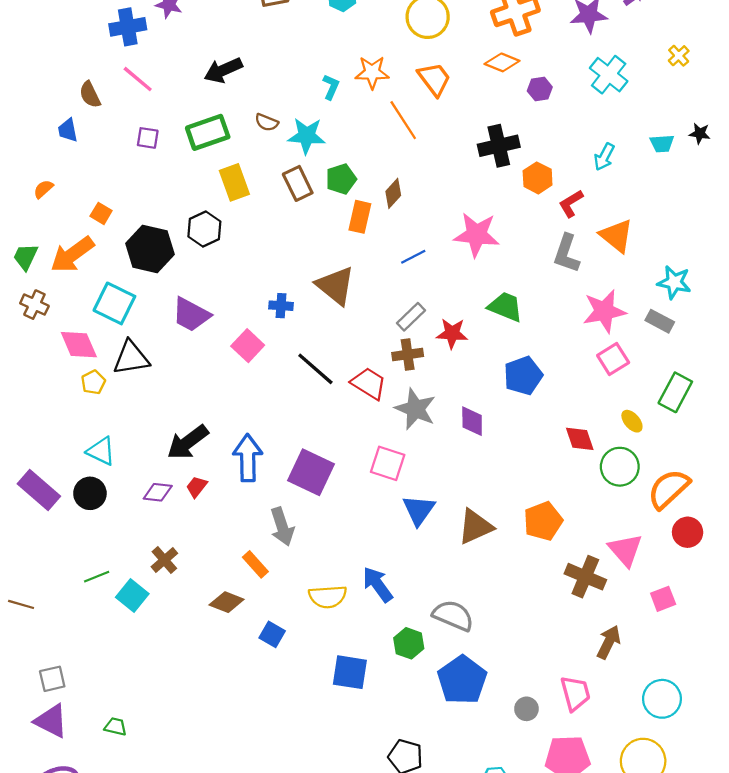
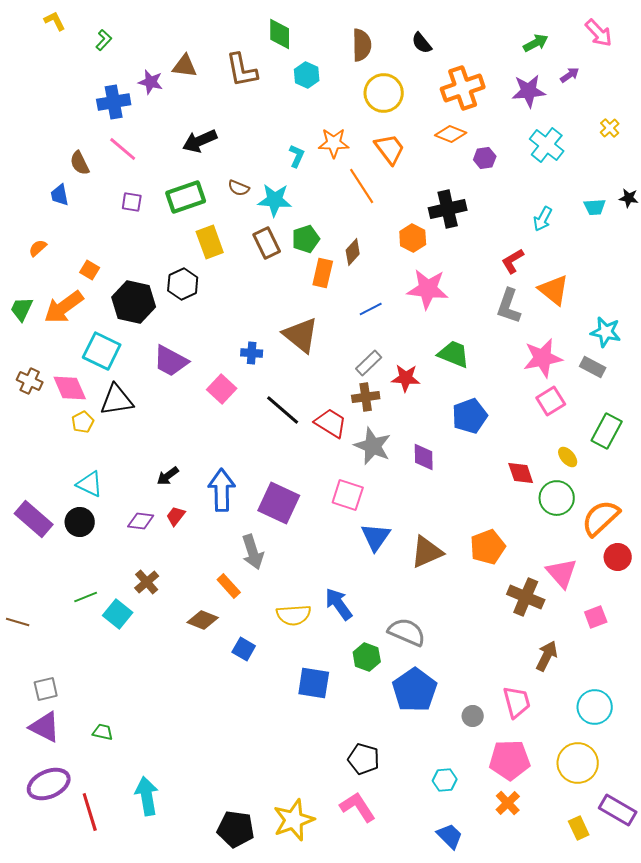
orange hexagon: (538, 178) -> (413, 238), moved
brown cross: (34, 305) -> (30, 381), moved
black arrow: (188, 442) -> (168, 476), size x0.6

